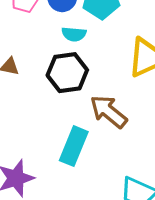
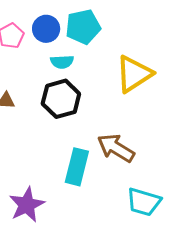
brown arrow: (109, 112) -> (116, 148), moved

